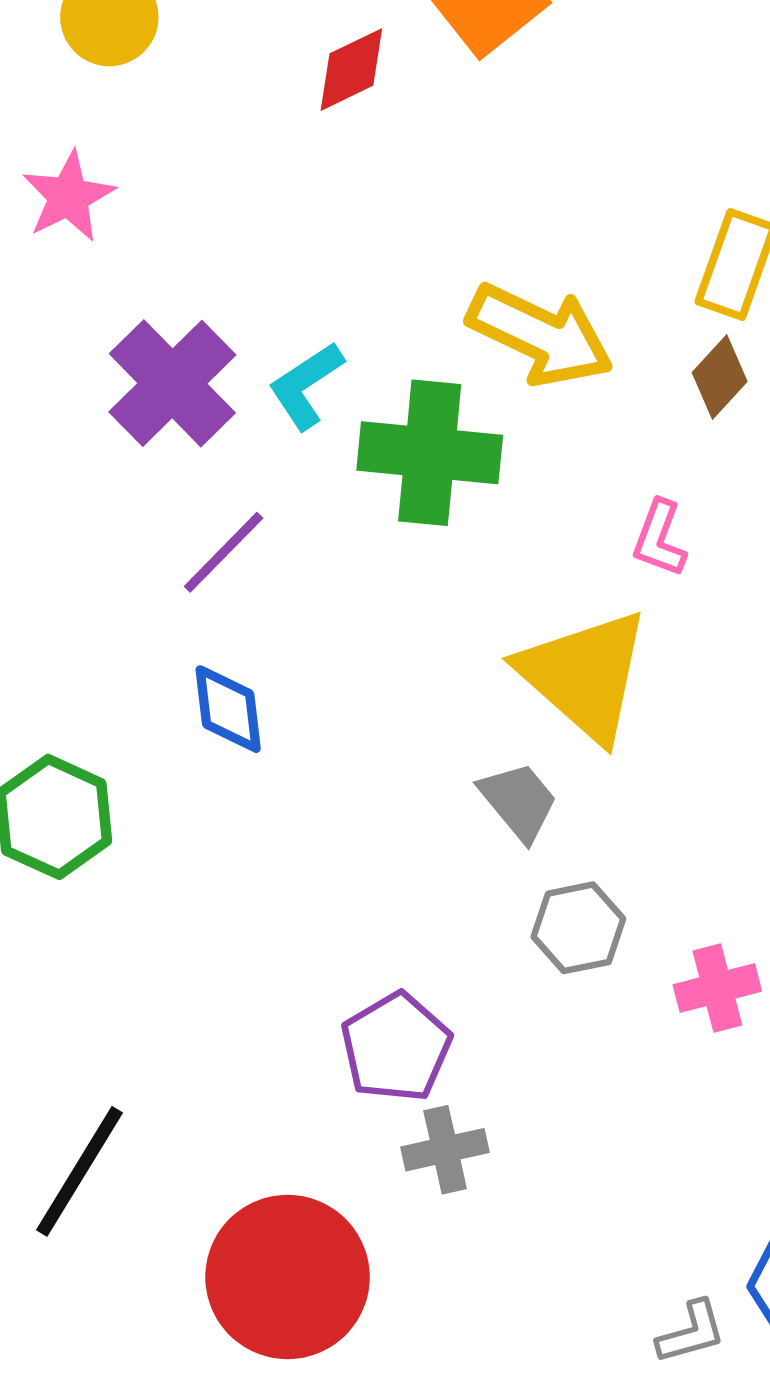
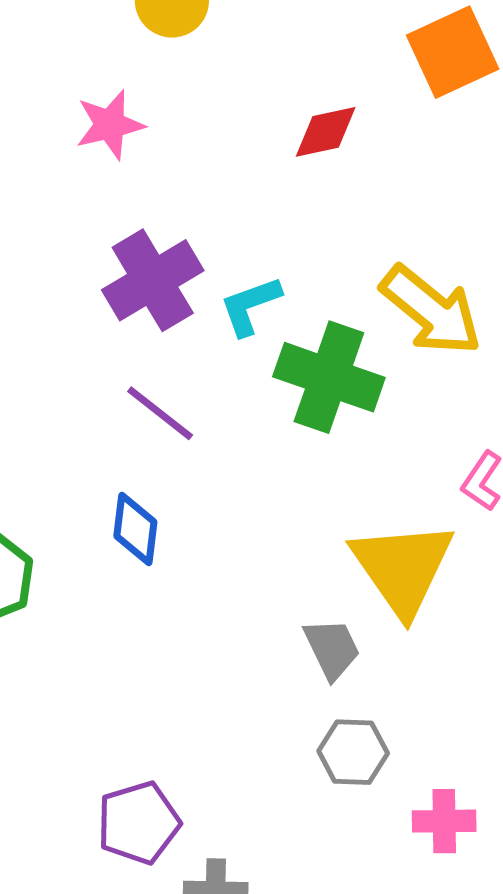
red diamond: (351, 70) -> (326, 132), moved
purple line: (224, 552) -> (160, 413), turned 70
purple pentagon: (396, 1047) -> (139, 823), moved

